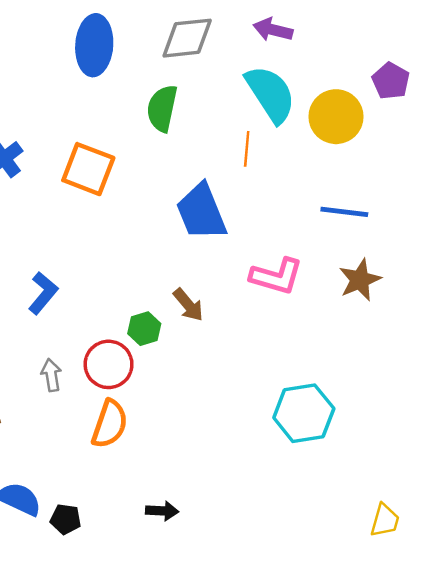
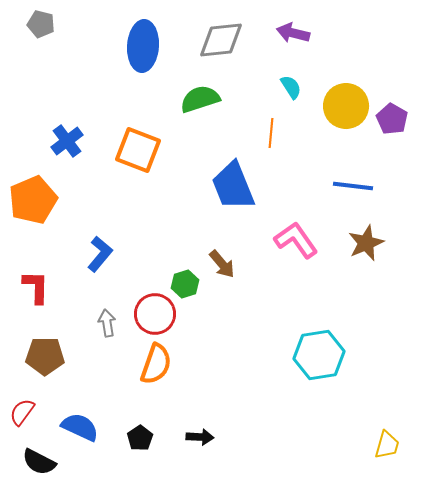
purple pentagon: (391, 81) -> (392, 119), moved
cyan semicircle: (271, 94) -> (291, 87), size x0.5
green semicircle: (162, 108) -> (200, 99), turned 60
pink L-shape: (276, 276) -> (296, 240), turned -141
black pentagon: (66, 519) -> (140, 438), moved, turned 30

